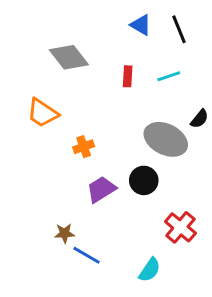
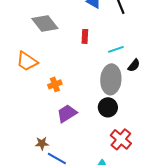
cyan line: (169, 76) -> (116, 49), moved
gray ellipse: (166, 139) -> (111, 79), turned 68
black circle: (144, 180) -> (108, 107), moved

